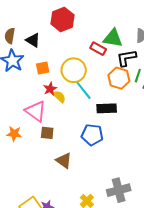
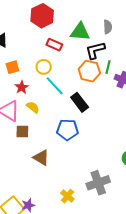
red hexagon: (62, 19) -> (42, 16), moved
red rectangle: (98, 49) -> (54, 45), moved
yellow circle: (74, 70) -> (44, 67), size x0.6
yellow semicircle: (59, 97) -> (33, 107), moved
black rectangle: (107, 108) -> (80, 102), turned 60

